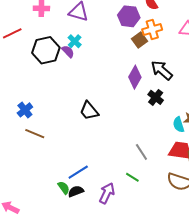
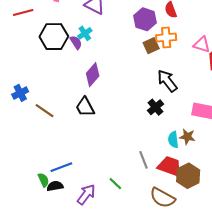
purple diamond: (135, 77) -> (93, 75), moved
brown line: (35, 134) -> (45, 111), moved
gray line: (141, 152) -> (144, 160), moved

